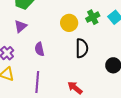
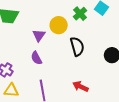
purple triangle: (21, 26) -> (39, 35), moved

